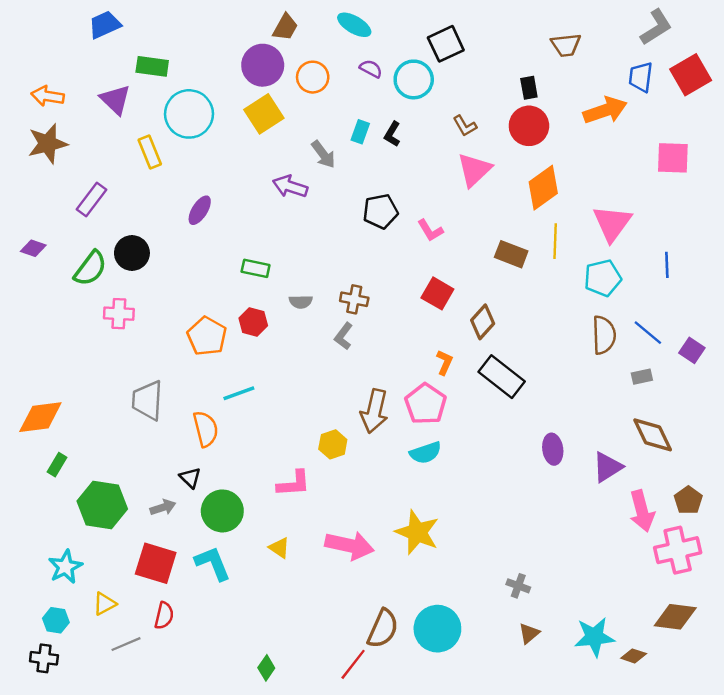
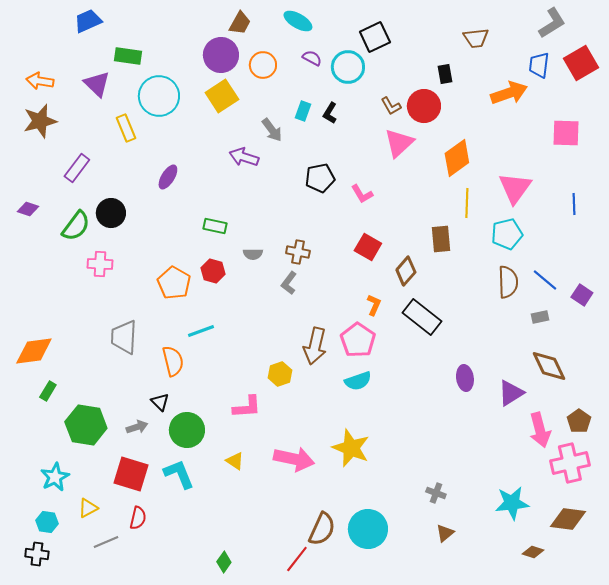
red circle: (529, 126) -> (424, 106), moved
brown rectangle: (511, 254) -> (441, 239), moved, turned 64
blue line: (667, 265) -> (574, 204), moved
cyan star: (594, 637) -> (512, 503), moved

